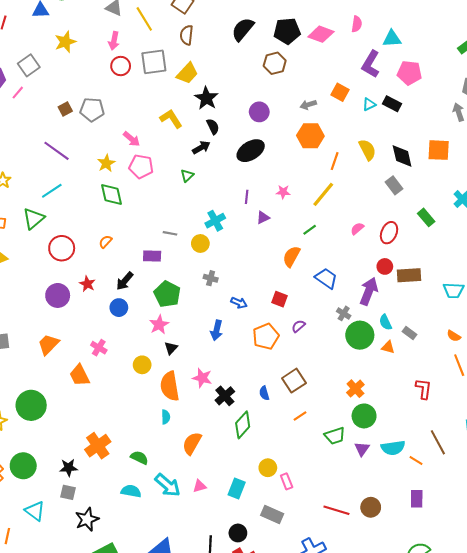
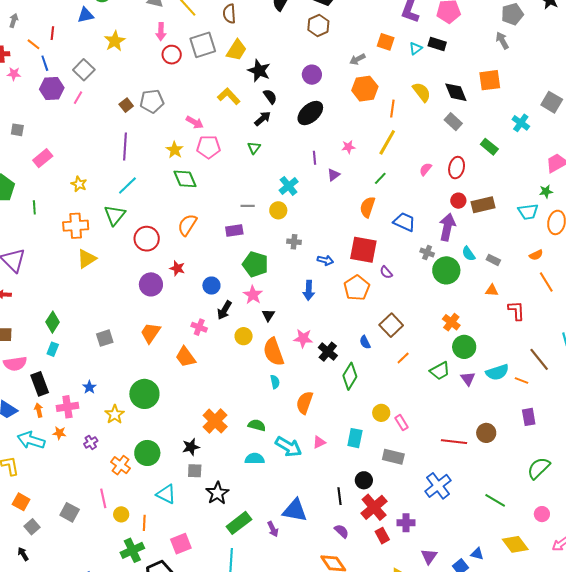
purple line: (56, 151) -> (125, 147), turned 68
orange semicircle: (105, 242) -> (187, 225), size x1.6
black arrow: (125, 281) -> (224, 310), moved
red square: (279, 299) -> (363, 250), size x1.8
purple semicircle: (298, 326) -> (386, 272), turned -80
orange semicircle: (454, 336) -> (536, 255), turned -48
orange triangle: (388, 347) -> (492, 290), moved

